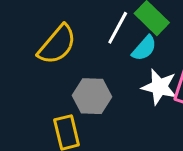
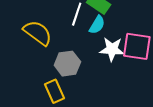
yellow semicircle: (57, 45) -> (38, 33), turned -84

